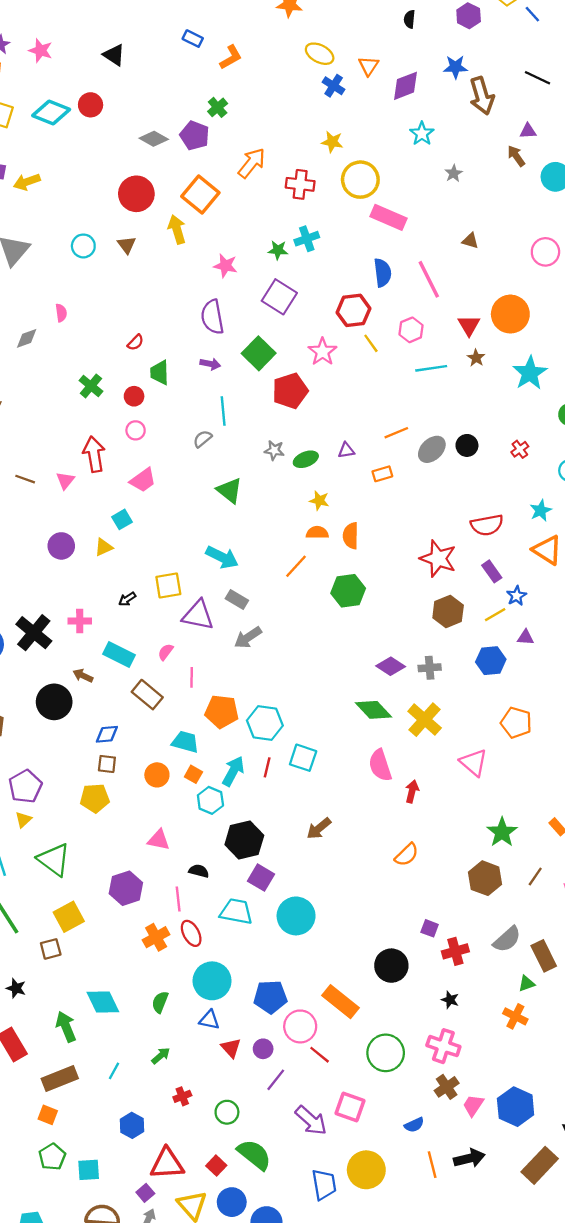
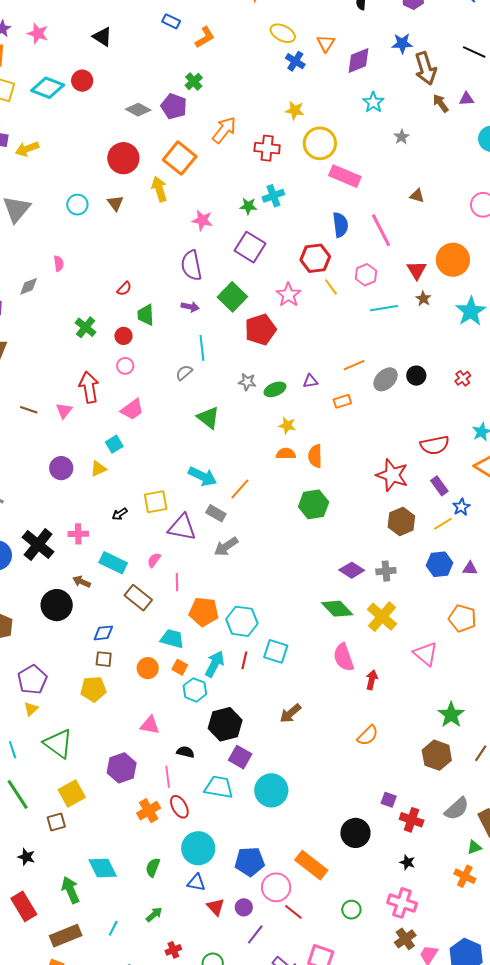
brown arrow: (516, 156) -> (441, 103), moved
orange line: (296, 566) -> (240, 489), moved
purple triangle: (525, 637) -> (470, 568), moved
red cross: (455, 951) -> (412, 820), turned 35
green circle: (386, 1053) -> (351, 910), size x0.6

